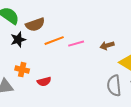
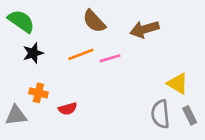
brown semicircle: (35, 25) -> (94, 21), moved, turned 66
brown arrow: (107, 46) -> (145, 29), moved, size x1.5

